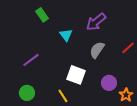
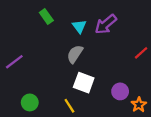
cyan triangle: (66, 35) -> (79, 26), moved
gray semicircle: (97, 50) -> (75, 54), moved
purple line: (31, 60) -> (14, 62), moved

